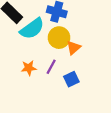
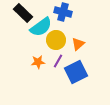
yellow circle: (59, 38) -> (56, 40), moved
blue square: (71, 79) -> (76, 72), size x1.6

